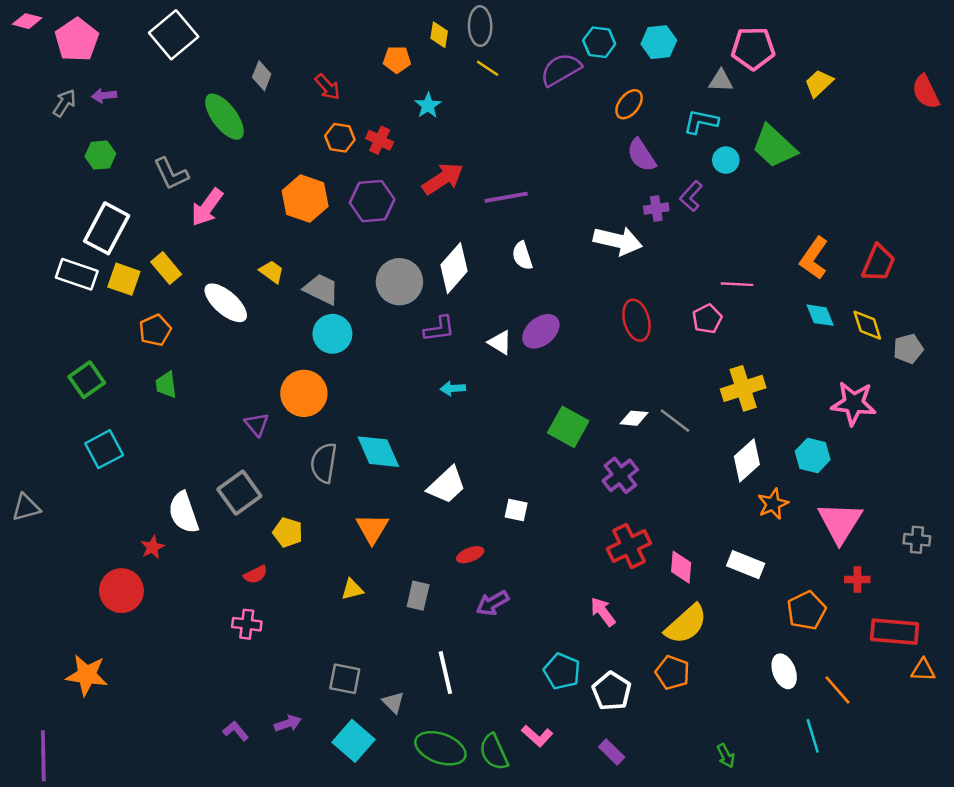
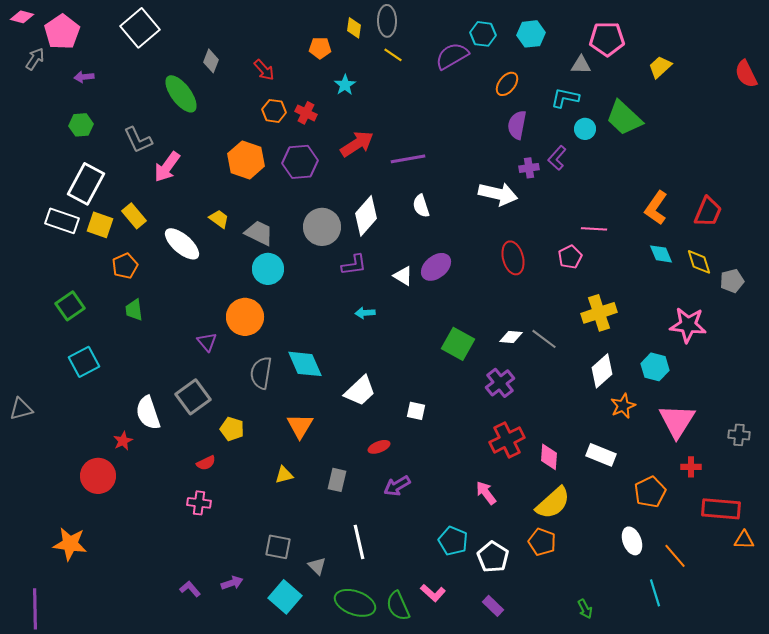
gray arrow: (64, 103) -> (35, 59), moved
purple semicircle: (641, 155) -> (517, 125), turned 44

